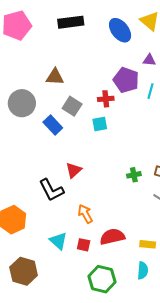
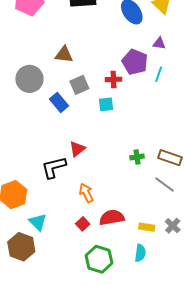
gray square: (72, 106) -> (79, 85), turned 30
black L-shape: (51, 190) -> (54, 167), turned 100
cyan triangle: (58, 241) -> (38, 222), moved
red square: (84, 245) -> (83, 224), turned 32

